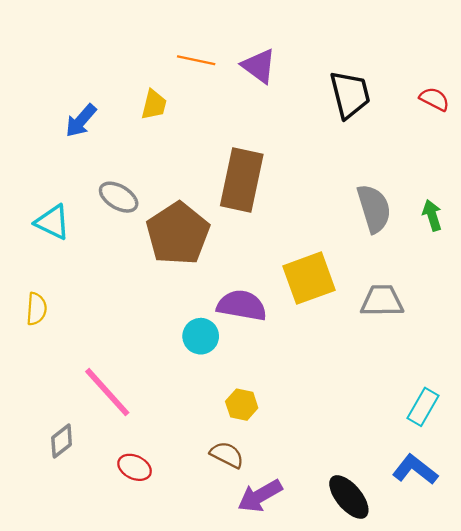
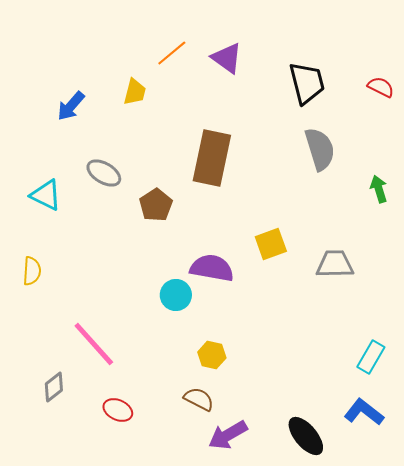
orange line: (196, 60) -> (172, 53), turned -52
gray semicircle: (374, 208) -> (320, 149), moved
brown pentagon: (178, 234) -> (156, 205), size x0.6
yellow square: (309, 278) -> (271, 244), size x0.7

